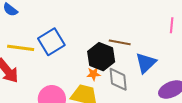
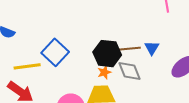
brown line: (120, 42) -> (130, 49), moved
blue triangle: (146, 63) -> (152, 48), size x0.7

